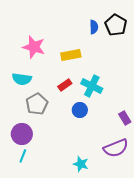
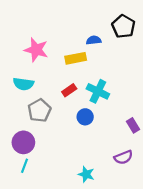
blue semicircle: (94, 27) -> (94, 40), moved, turned -96
purple semicircle: (116, 148) -> (123, 157), size x0.7

